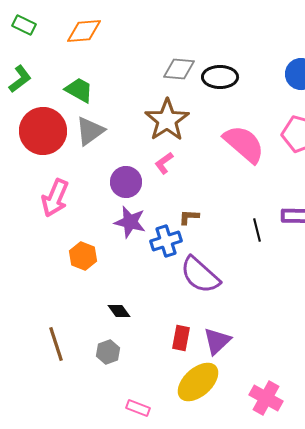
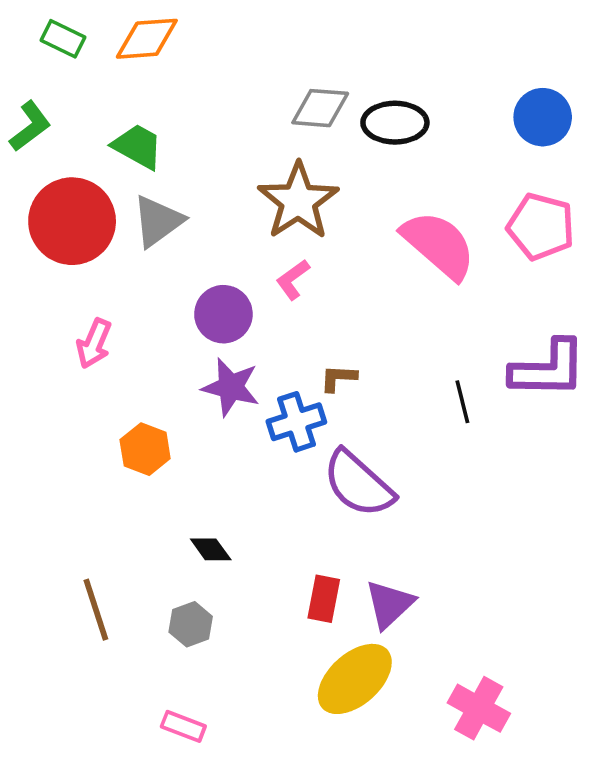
green rectangle: (24, 25) -> (63, 39), moved
pink arrow: (55, 198) -> (94, 343), size x0.7
pink rectangle: (138, 408) -> (183, 726), moved

